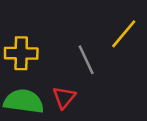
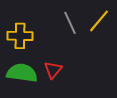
gray line: (86, 60) -> (70, 23), moved

